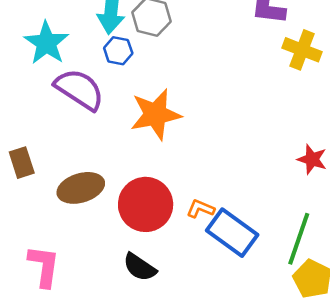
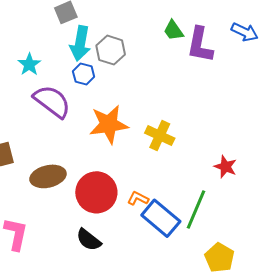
cyan star: (46, 43) -> (29, 64), size x0.7
yellow cross: (302, 50) -> (160, 136), moved
green line: (299, 239) -> (196, 209), moved

